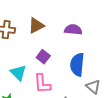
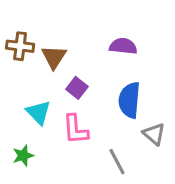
brown triangle: (36, 26) -> (54, 57), moved, turned -30

